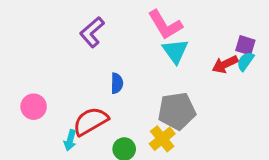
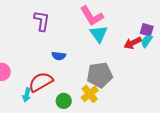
purple L-shape: (92, 32) -> (42, 21), turned 140
blue semicircle: (117, 83) -> (59, 56), turned 96

